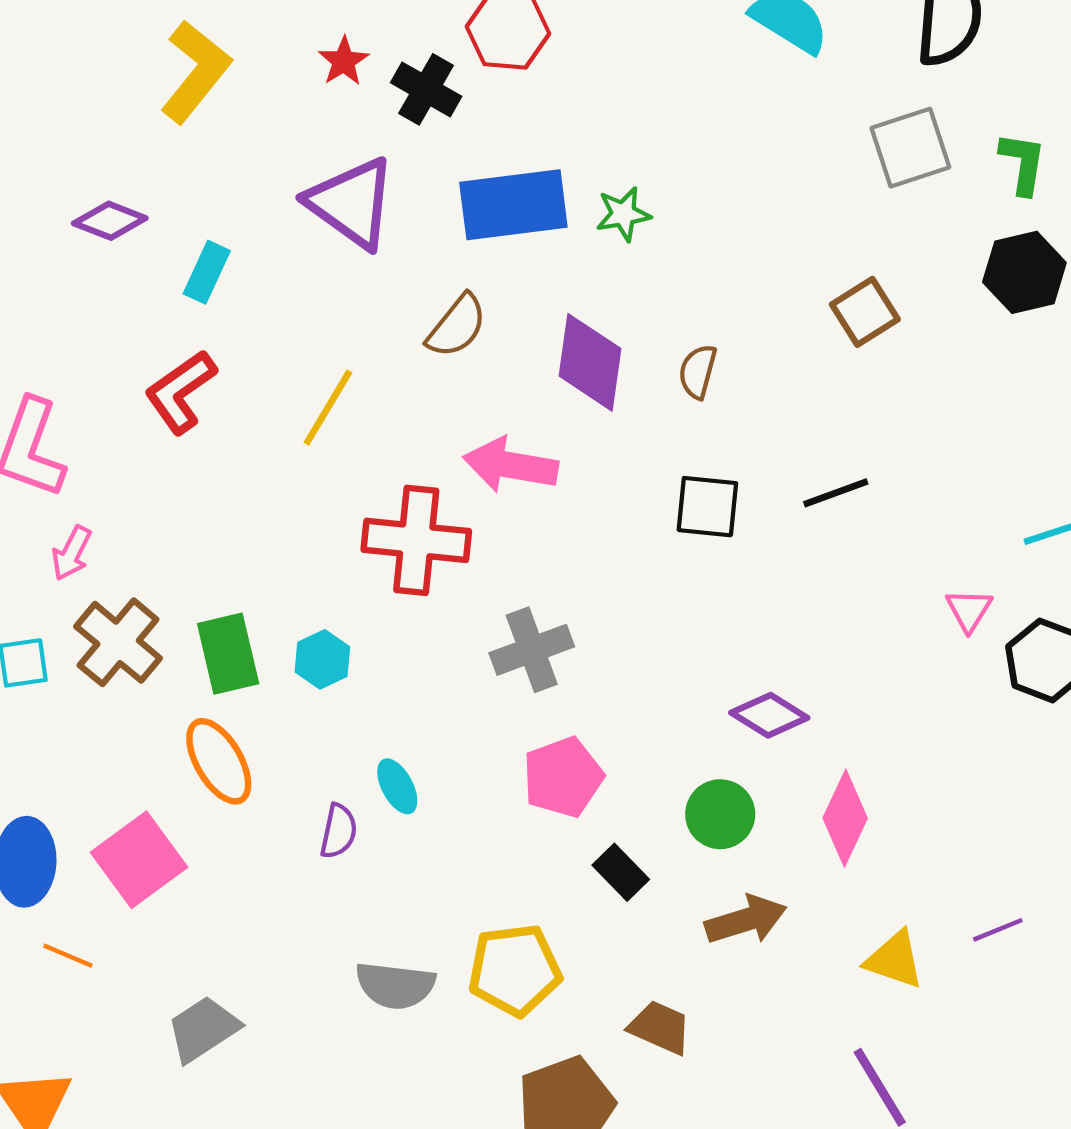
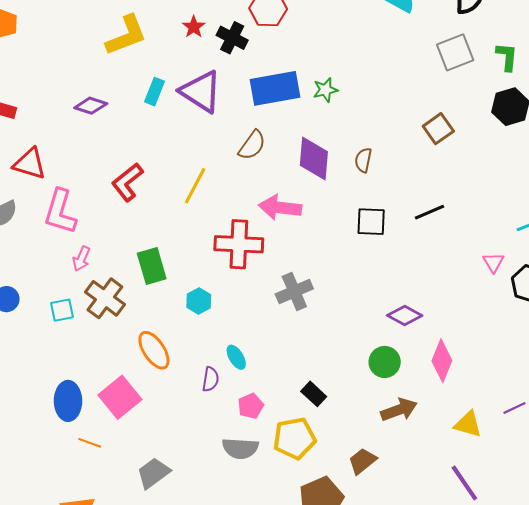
yellow L-shape: (195, 72) -> (126, 35), turned 33
cyan rectangle: (207, 272) -> (155, 92), moved
green rectangle: (228, 654) -> (152, 266), moved
pink pentagon: (563, 777) -> (251, 406), moved, size x0.7
black rectangle: (621, 872) -> (314, 394), moved
brown trapezoid: (660, 1027) -> (362, 461), turned -60

